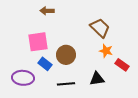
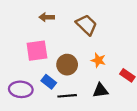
brown trapezoid: (100, 28) -> (86, 25), moved
orange star: (106, 51) -> (98, 60), moved
blue rectangle: (45, 64) -> (49, 82), moved

